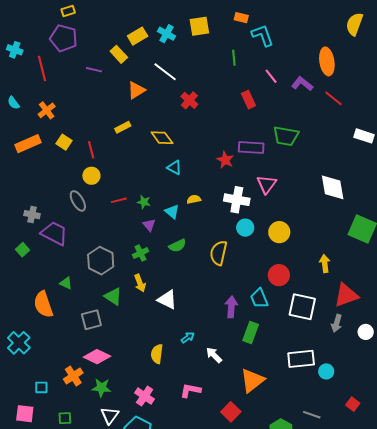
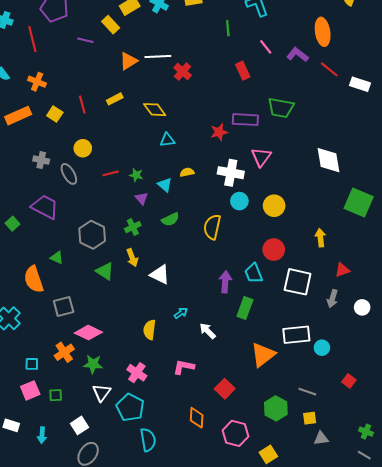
white line: (165, 72) -> (158, 57), moved, turned -40
orange cross: (47, 110) -> (37, 82), turned -30
white rectangle: (364, 136) -> (360, 84), moved
red line: (91, 150) -> (82, 104), moved
red star: (225, 160) -> (219, 132), turned 30
cyan triangle: (174, 168) -> (167, 140), turned -35
gray cross: (32, 215) -> (41, 160), moved
red triangle: (346, 295) -> (342, 270), size x0.6
gray square: (91, 320) -> (64, 306), moved
orange triangle: (252, 381) -> (263, 355), moved
pink square: (25, 414) -> (30, 390), moved, turned -30

